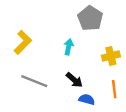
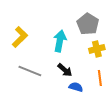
gray pentagon: (90, 18) -> (88, 24), moved
cyan arrow: (69, 47) -> (60, 41), size x1.5

